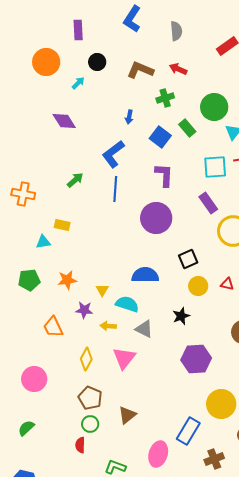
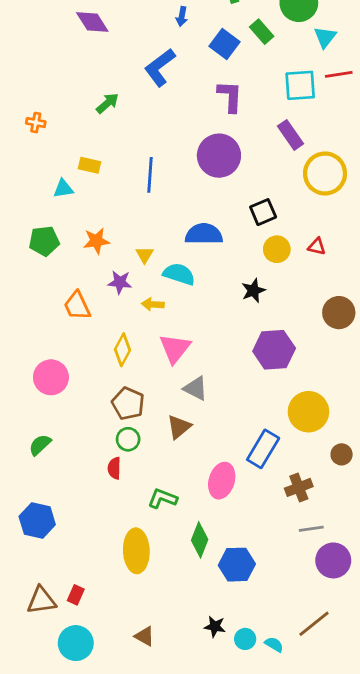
blue line: (115, 189) -> (150, 175), moved
orange cross: (23, 194) -> (36, 123), size x0.6
gray triangle: (144, 329) -> (196, 388), moved

